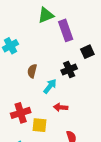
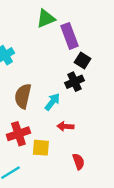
black square: (87, 52) -> (83, 60), moved, turned -32
brown semicircle: (32, 71) -> (23, 96), moved, size x1.5

